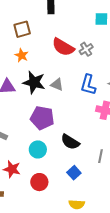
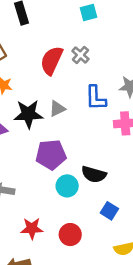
red semicircle: (63, 47) -> (52, 60), turned 100
gray triangle: (57, 85) -> (57, 109), turned -32
cyan circle: (38, 149) -> (67, 186), moved

